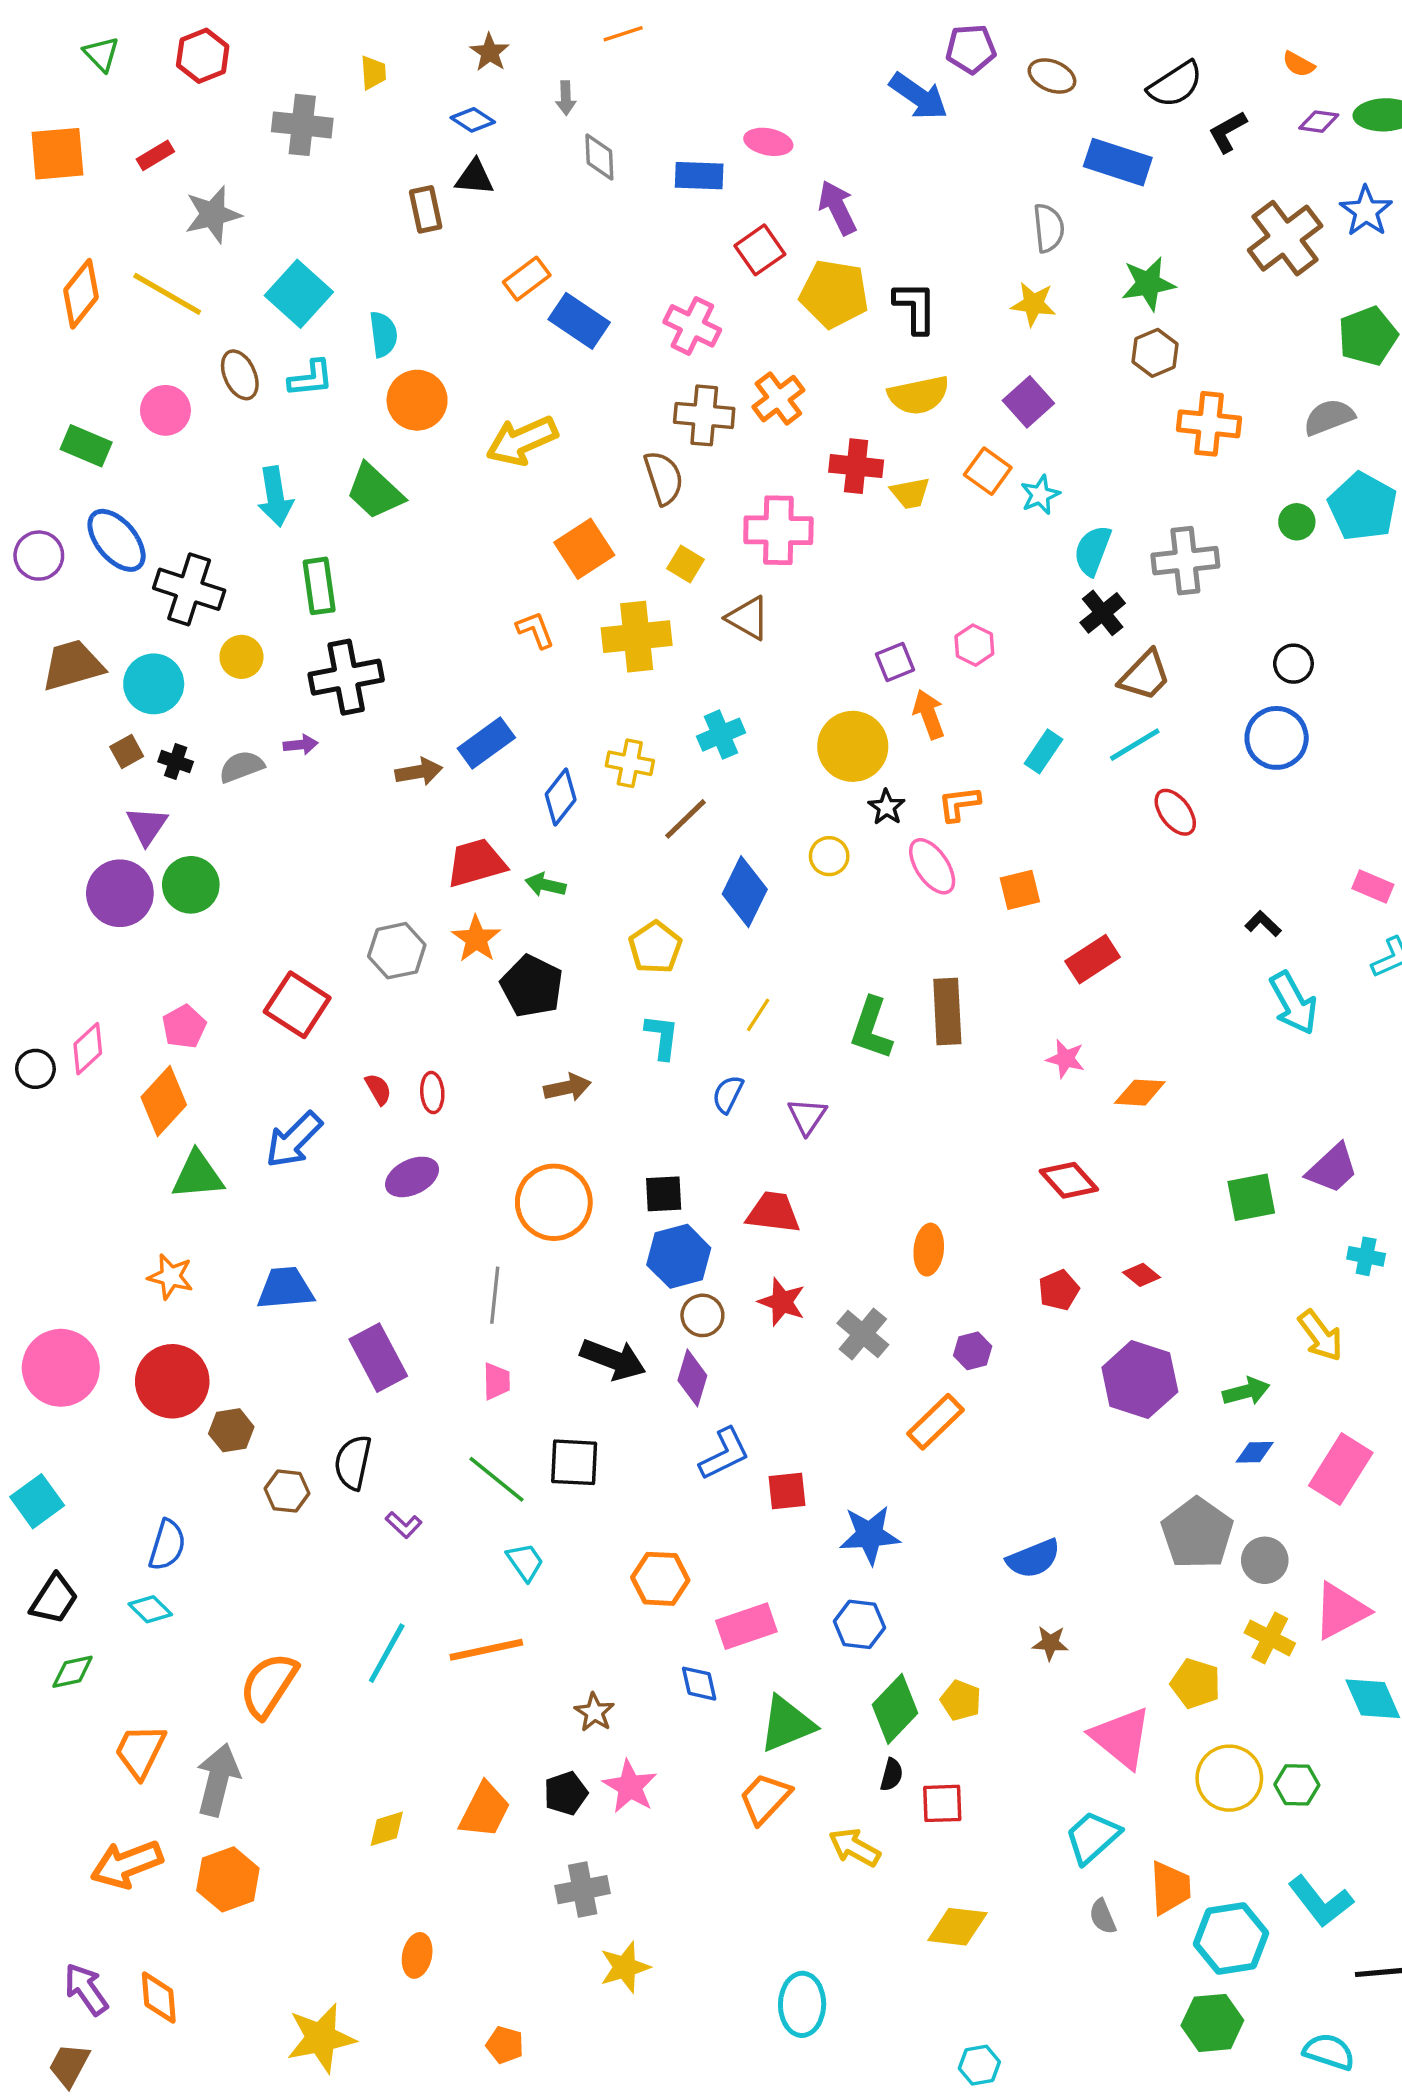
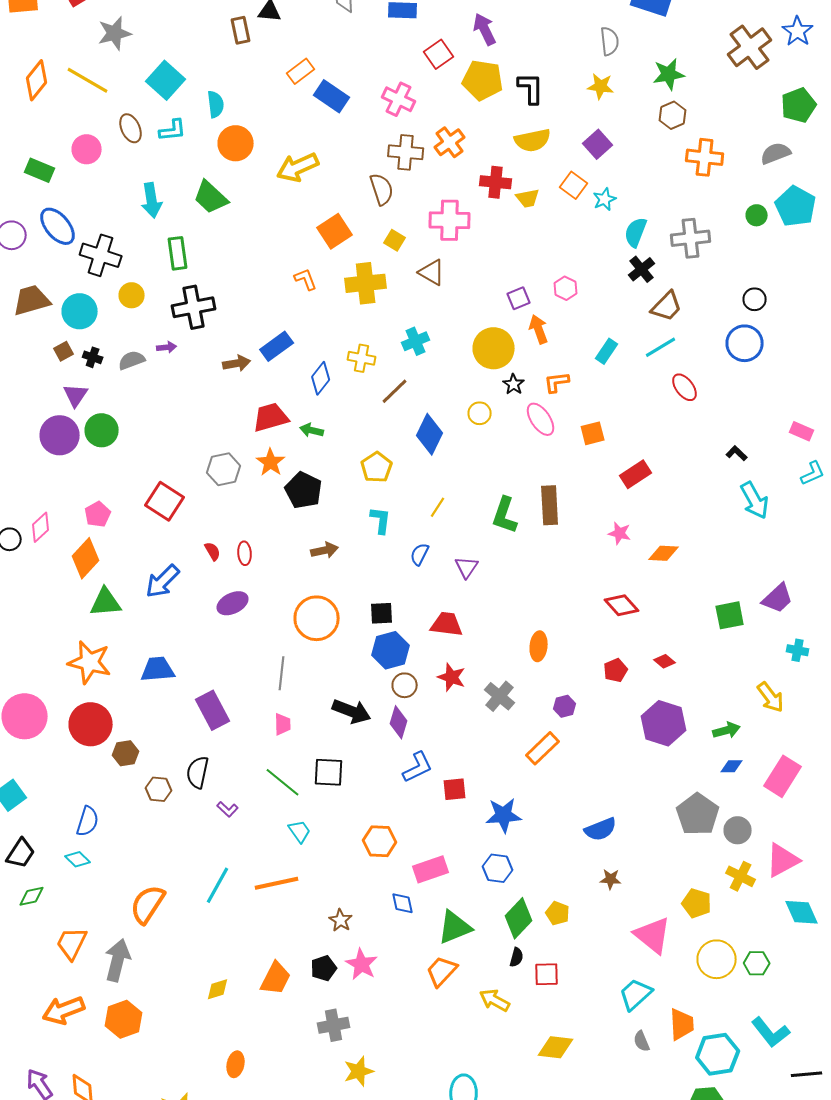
orange star: (171, 1277) -> (90, 662), size x1.6

